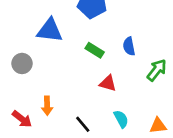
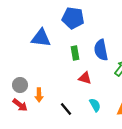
blue semicircle: (129, 46) -> (101, 50), size x1.5
green rectangle: (95, 50) -> (75, 53), turned 48
gray circle: (22, 63) -> (20, 85), moved

